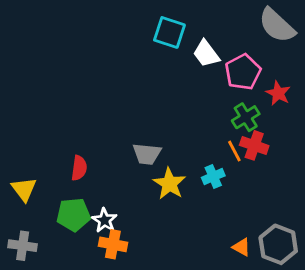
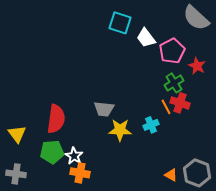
red semicircle: (79, 168) -> (56, 119), size x1.6
yellow star: (169, 184) -> (120, 130), turned -30

